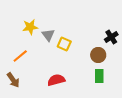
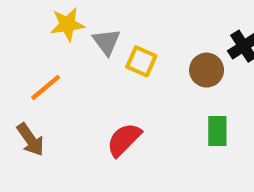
brown circle: (98, 55) -> (207, 70), moved
red semicircle: (56, 80) -> (124, 140), turned -30

